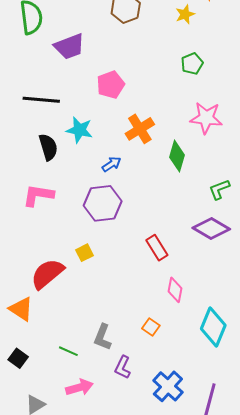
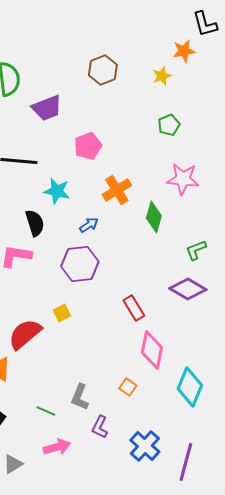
black semicircle: (48, 147) -> (35, 223), moved
pink diamond: (175, 290) -> (152, 350), size x1.5

